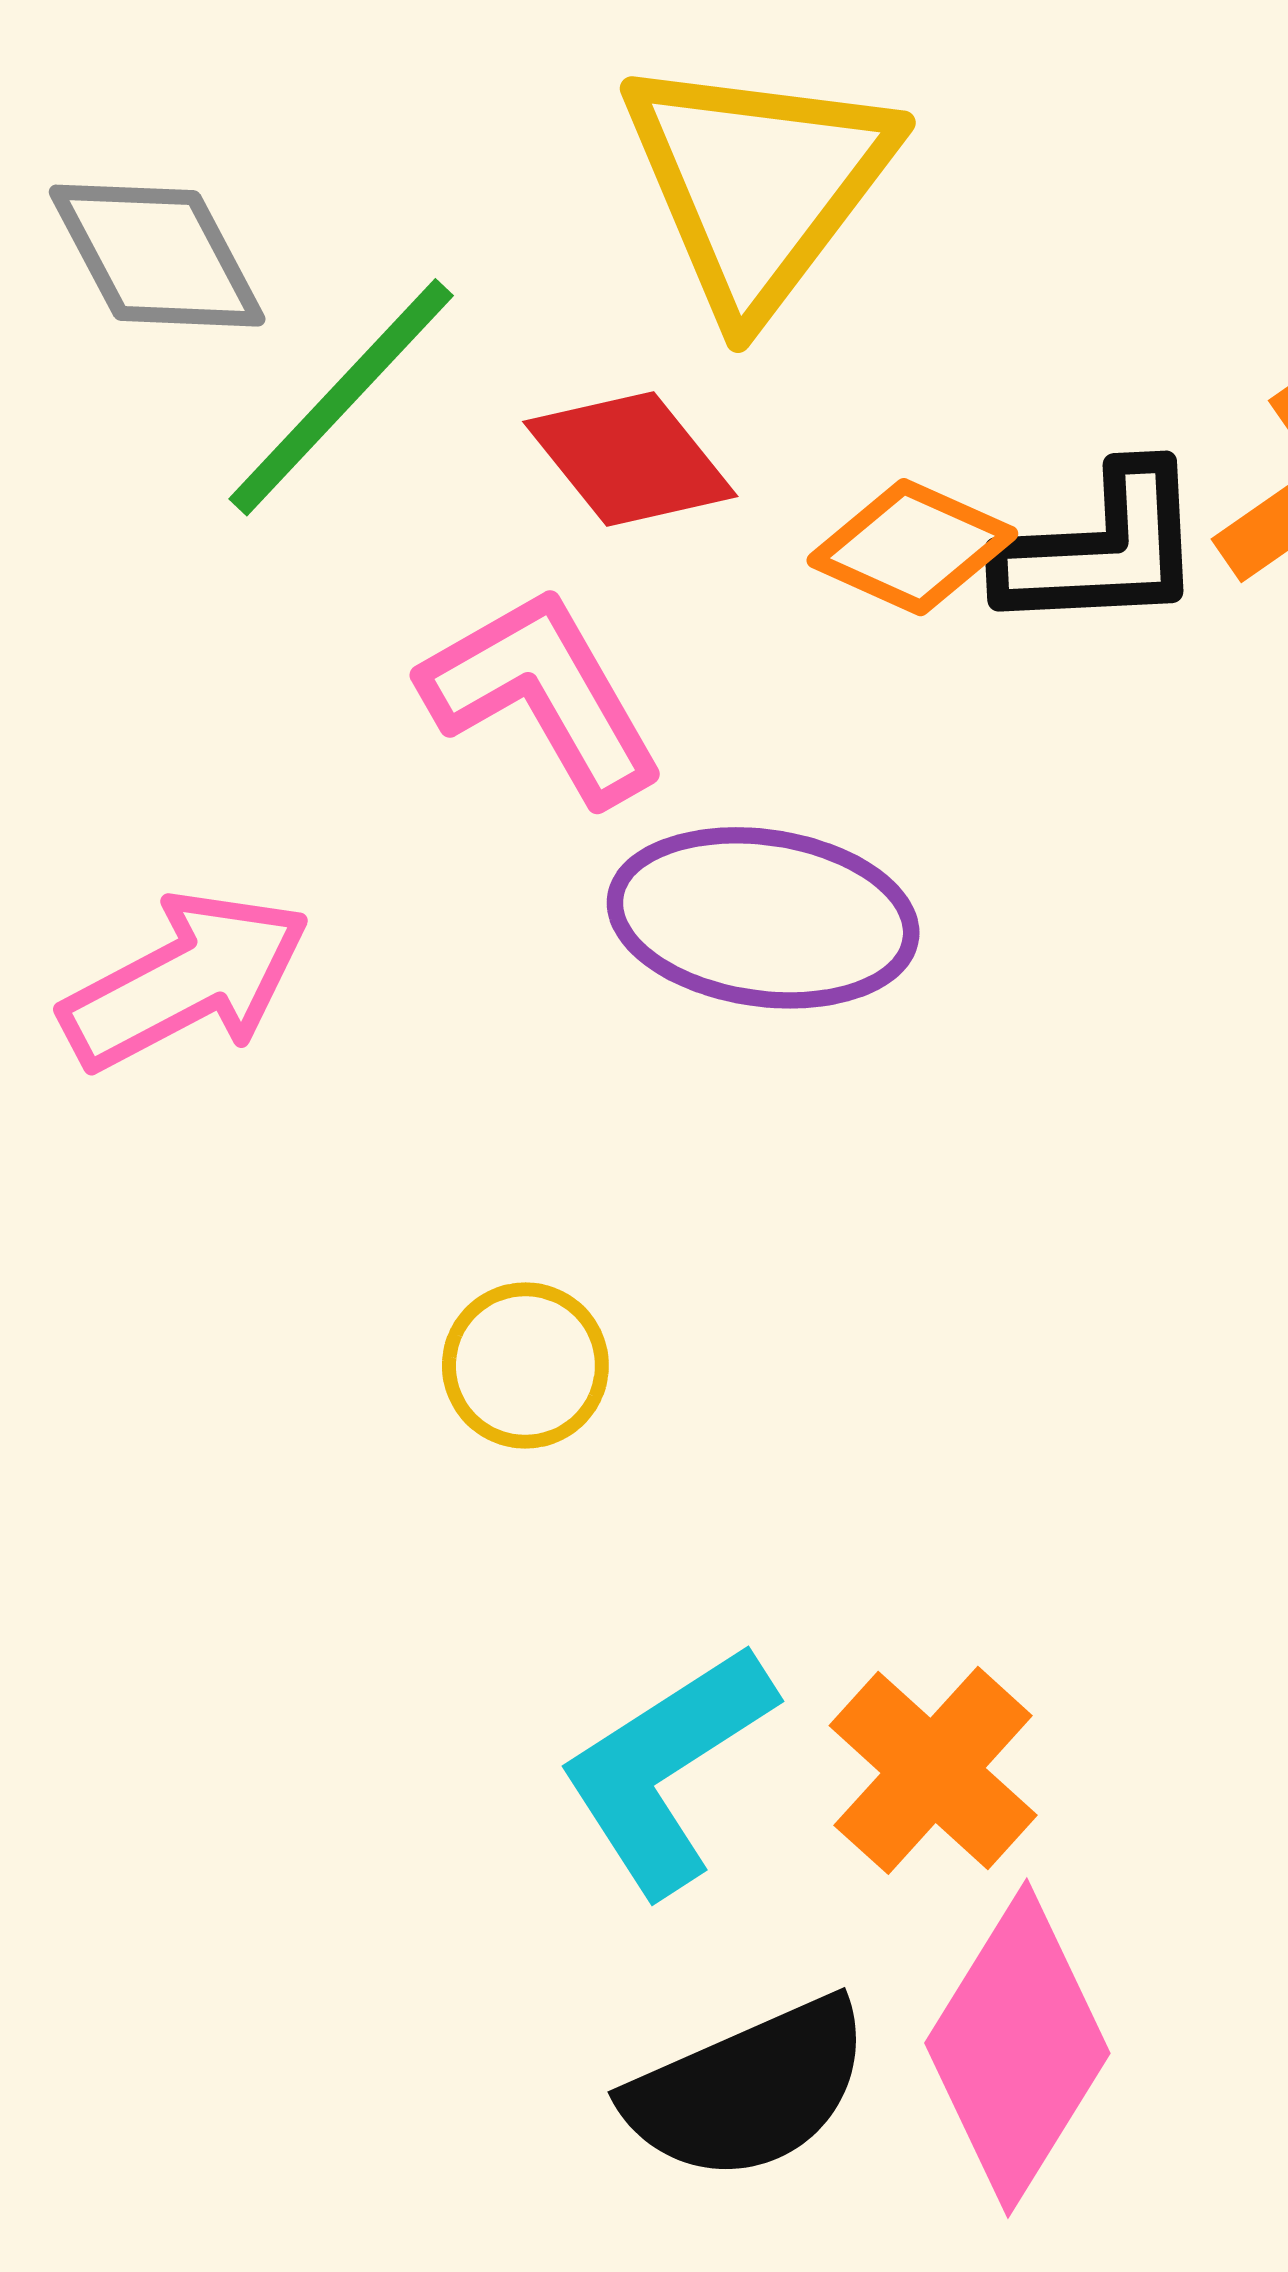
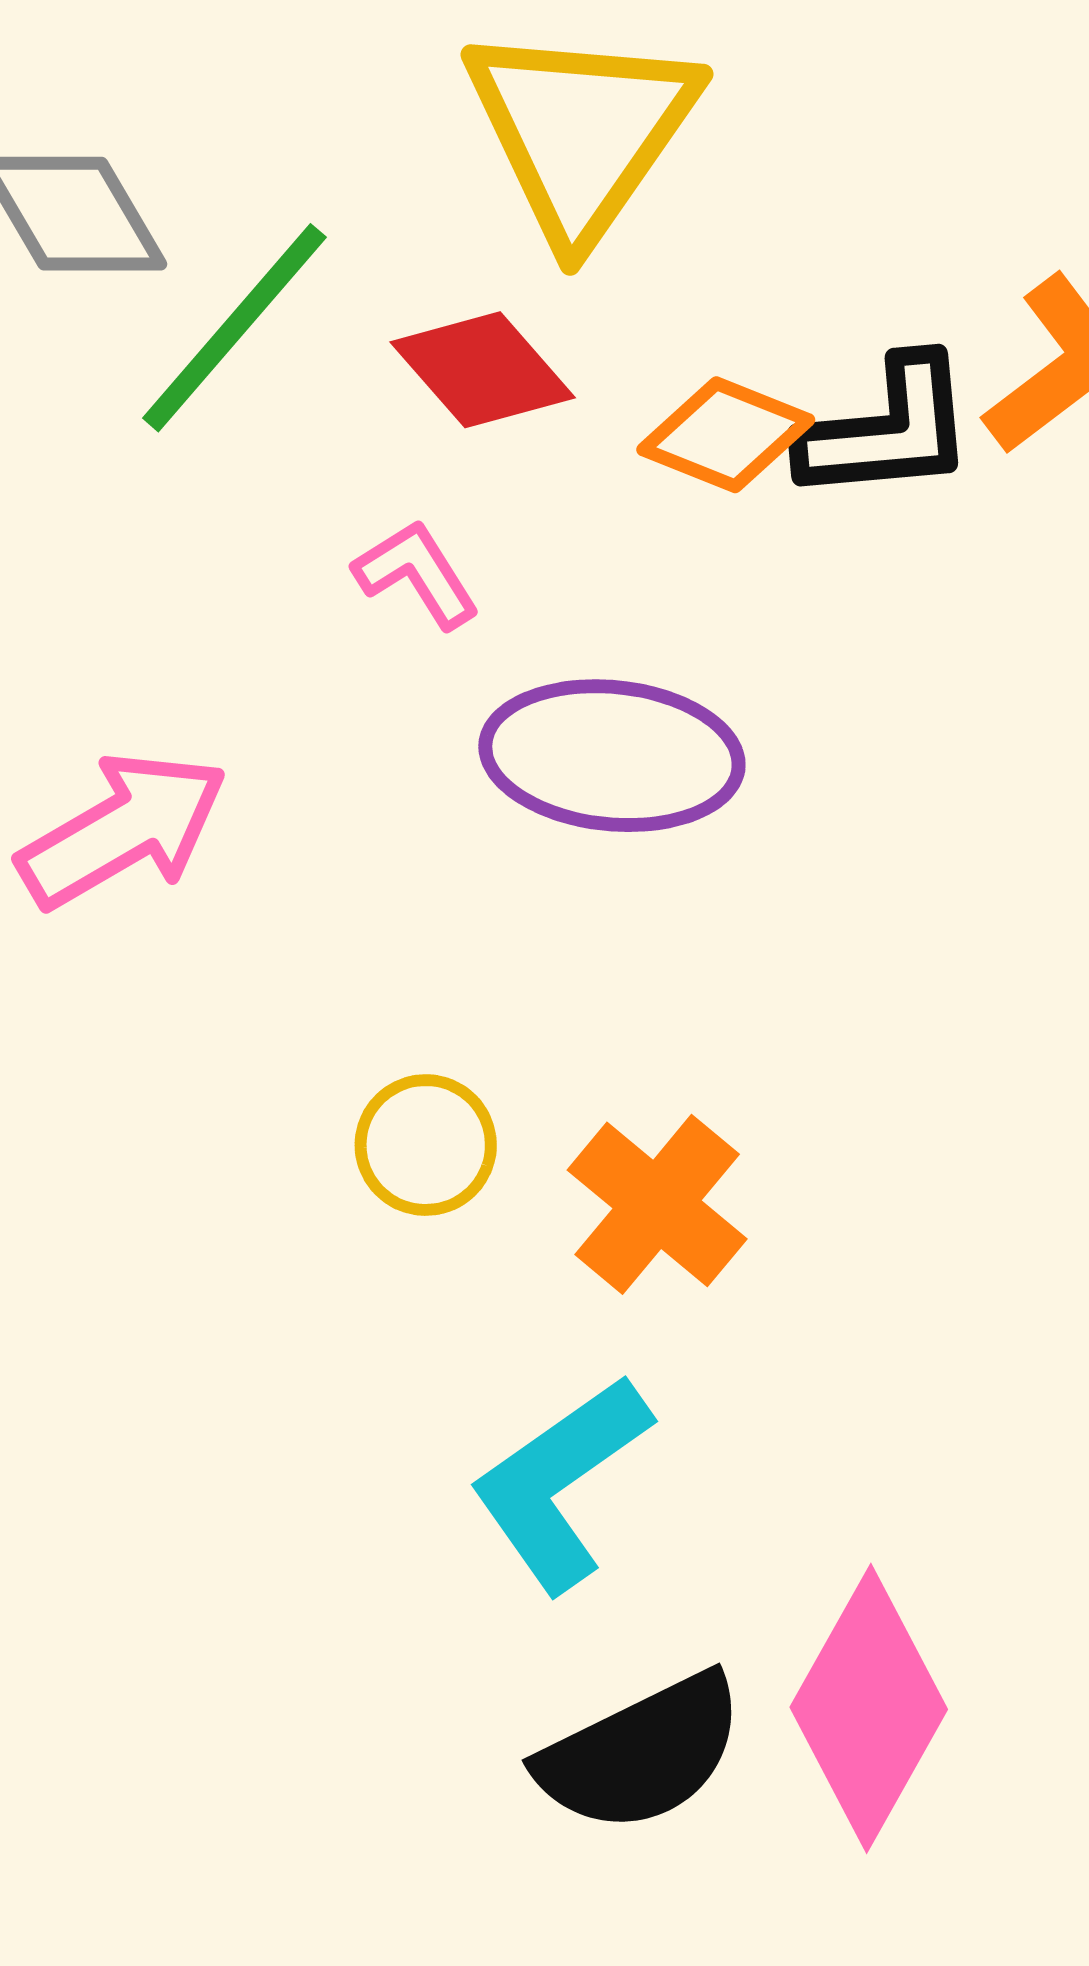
pink L-shape: (543, 695) -> (417, 574), size x0.6
orange cross: (933, 1770) -> (657, 1204), moved

